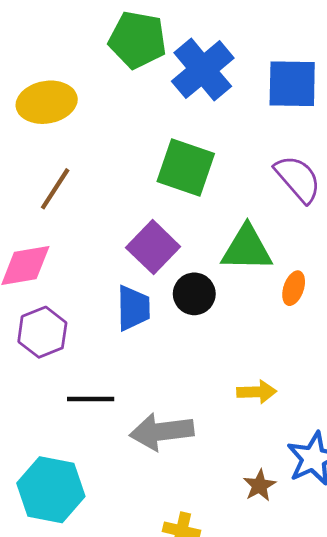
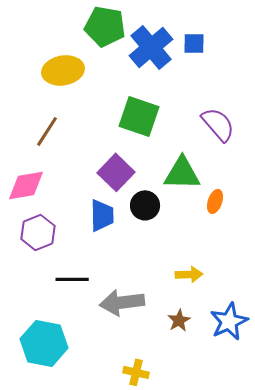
blue square: (292, 84) -> (194, 43), moved, size x0.6
yellow ellipse: (47, 102) -> (63, 70), moved
brown star: (260, 486) -> (179, 320), moved

